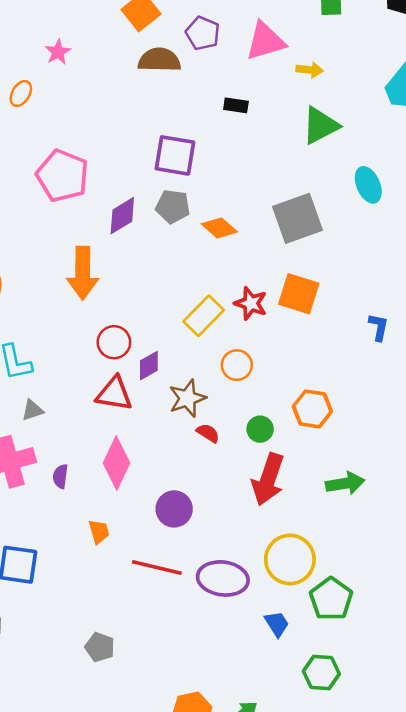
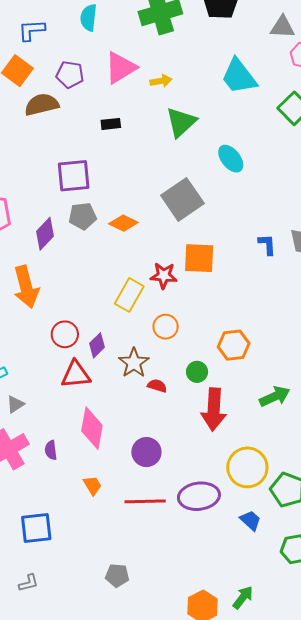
blue L-shape: (379, 327) -> (267, 245), moved

